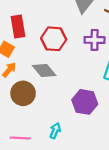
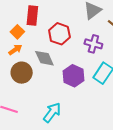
purple hexagon: (85, 102) -> (74, 76), moved
cyan arrow: (55, 131) -> (52, 112), moved, size x1.5

